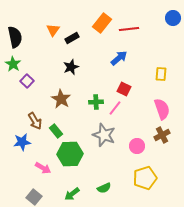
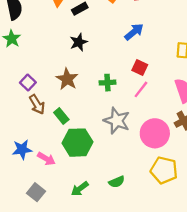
purple square: (27, 81) -> (28, 83), moved
pink line: (115, 108) -> (141, 89), moved
blue star: (22, 142) -> (22, 149), moved
pink circle: (137, 146) -> (155, 133), size x1.6
yellow pentagon: (145, 178) -> (164, 170), turned 30

